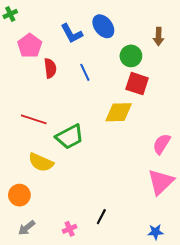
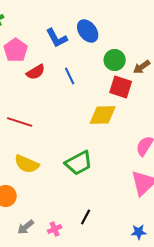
brown arrow: (159, 37) -> (142, 67), moved, turned 54
red semicircle: (50, 68) -> (36, 72), turned 66
green trapezoid: (70, 137) -> (79, 163), moved
gray arrow: (27, 228) -> (26, 227), moved

